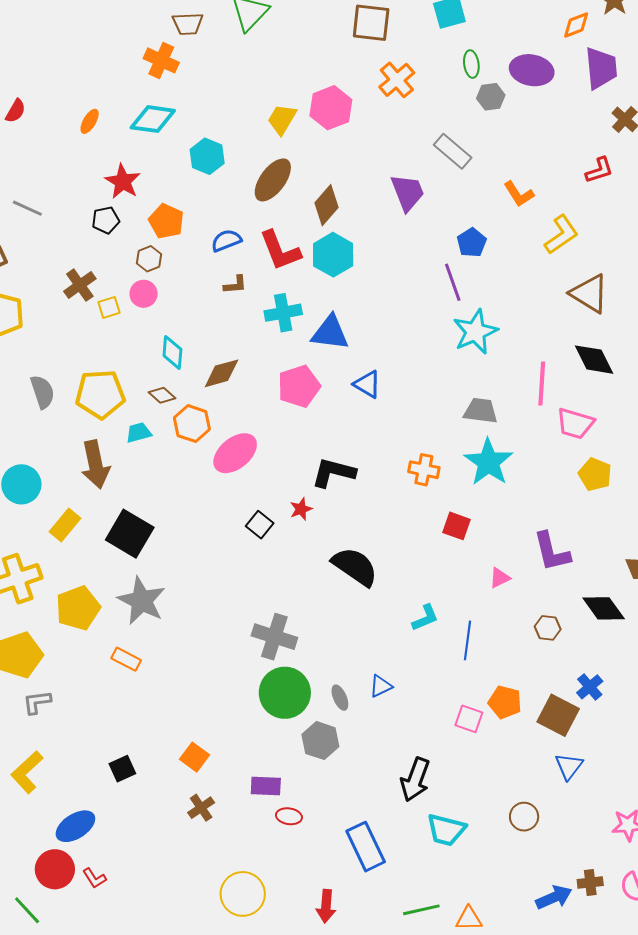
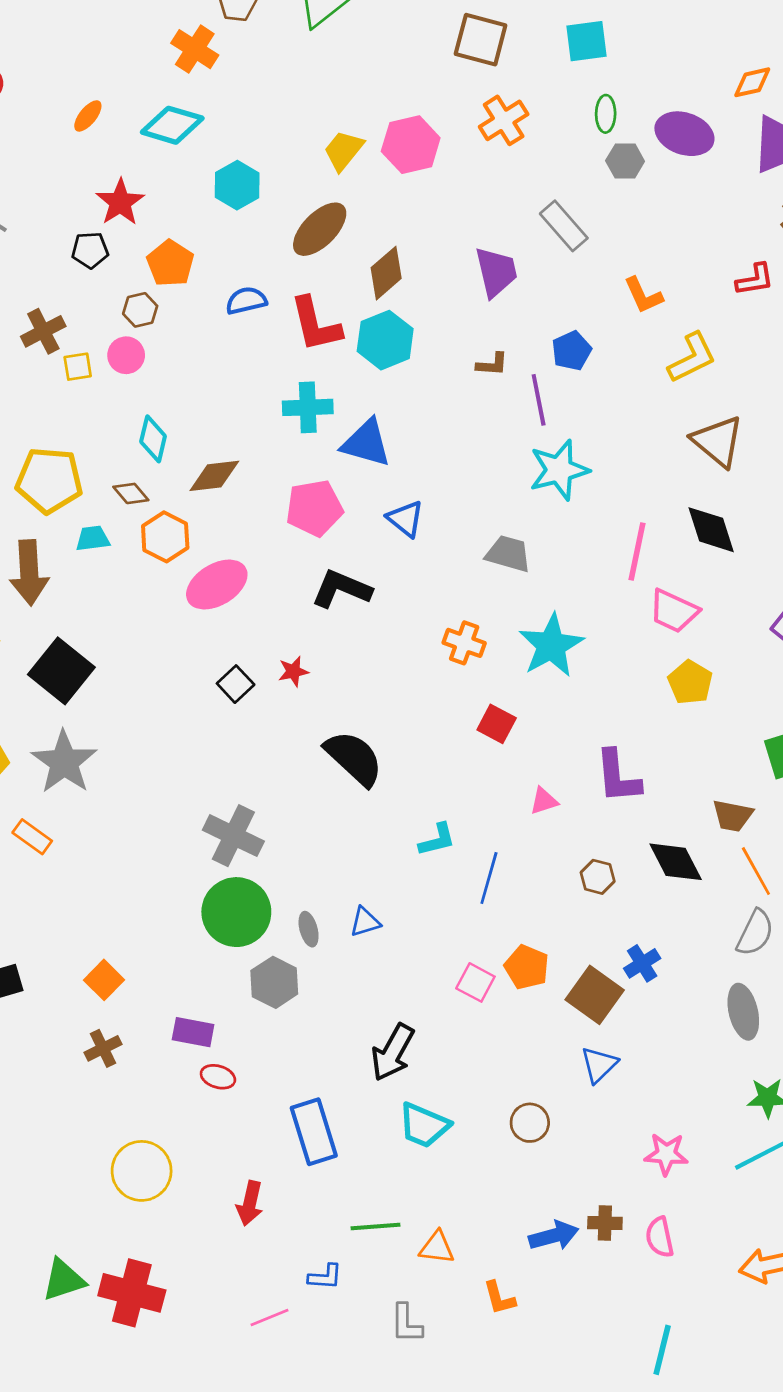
brown L-shape: (235, 285) -> (492, 364), moved
gray trapezoid: (481, 411) -> (508, 554), moved
black L-shape: (333, 473) -> (341, 589), moved

